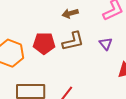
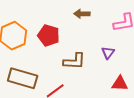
brown L-shape: (73, 41) -> (74, 61), moved

